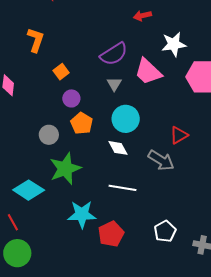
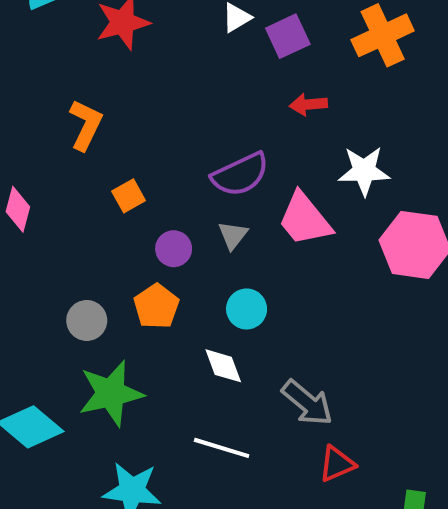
purple circle: (71, 98) -> (174, 249), moved
cyan circle: (126, 119) -> (247, 309), size x0.7
red triangle: (179, 135) -> (337, 464), moved

